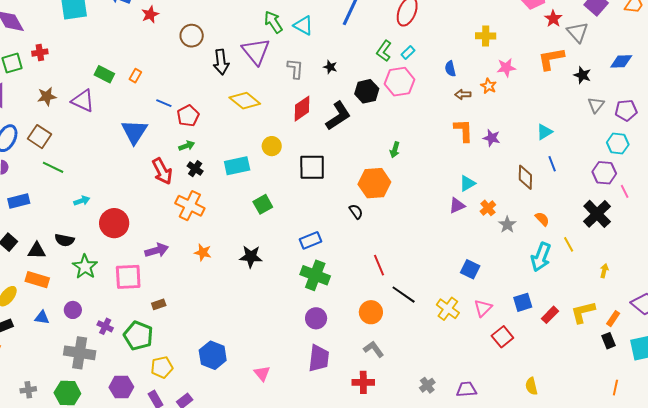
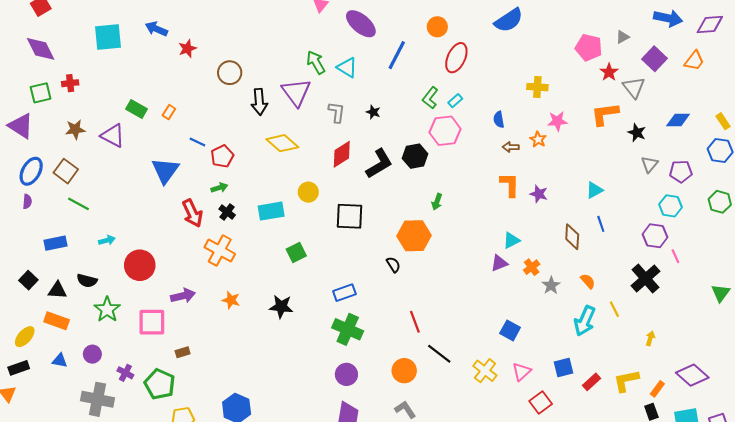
black hexagon: (367, 91) -> (415, 156), moved
blue rectangle: (19, 201) -> (55, 243), moved

